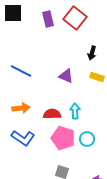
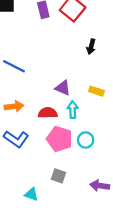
purple triangle: (66, 76) -> (63, 88), moved
yellow rectangle: (97, 77) -> (96, 91), moved

